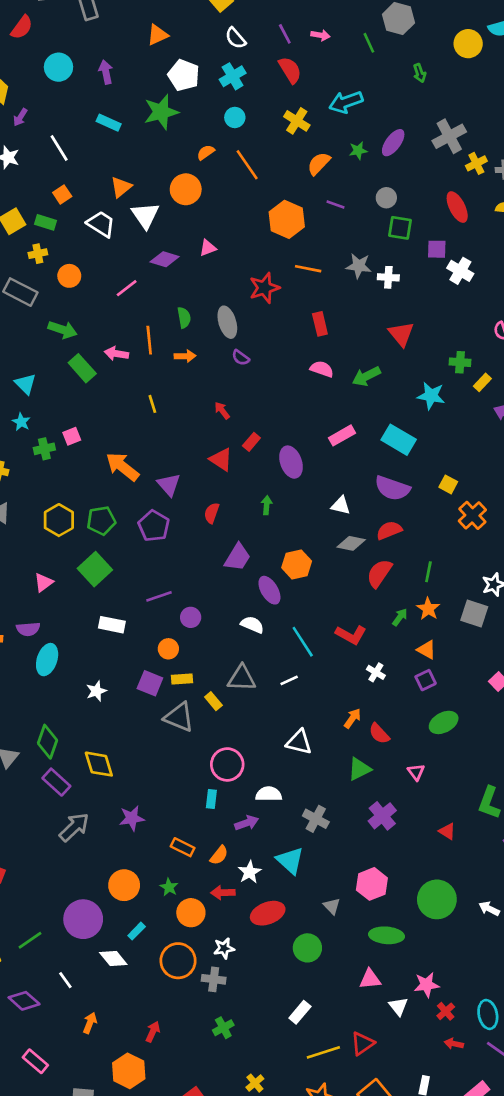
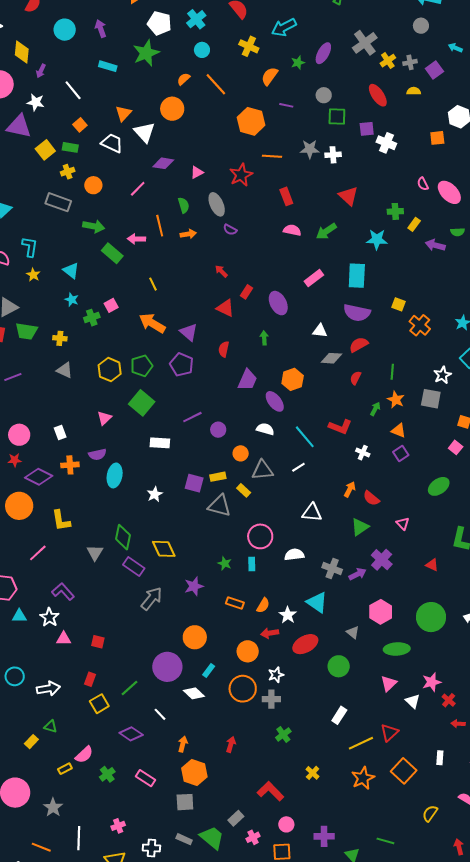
pink triangle: (208, 248) -> (197, 172), moved
yellow line: (152, 404) -> (153, 284), moved
cyan rectangle: (399, 440) -> (357, 276), turned 70
red semicircle: (379, 573) -> (356, 378), size x0.6
orange circle: (168, 649) -> (241, 453), moved
green ellipse: (444, 722) -> (439, 486), moved
purple arrow: (247, 823) -> (357, 574), moved
green star: (169, 887) -> (225, 563), moved
pink triangle: (370, 979) -> (389, 684), turned -30
orange hexagon: (129, 1071) -> (194, 772), moved

